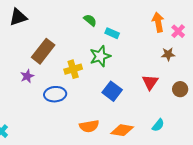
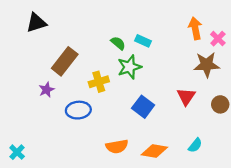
green semicircle: (90, 20) -> (118, 43), moved
brown star: (168, 54) -> (207, 65), size x1.6

